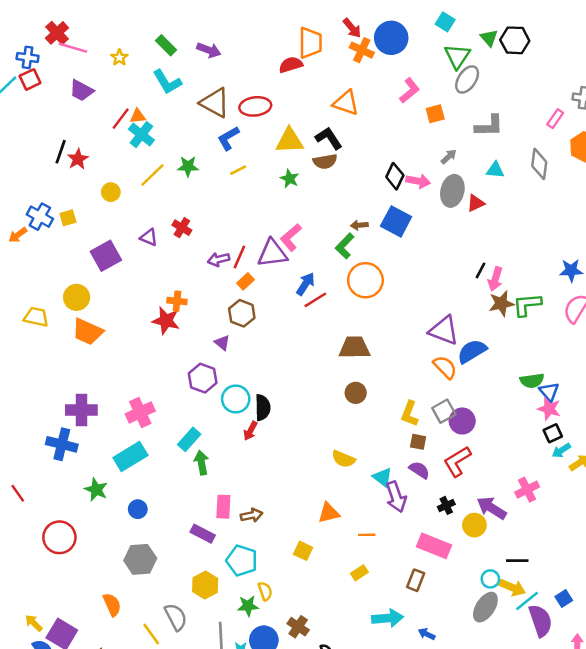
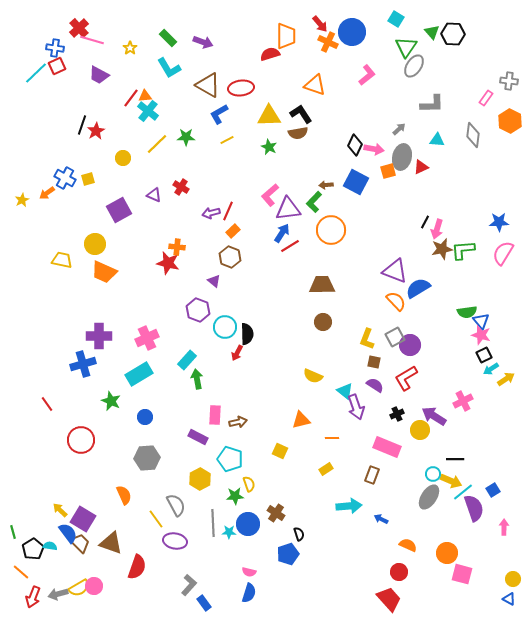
orange square: (435, 114) -> (388, 171), moved
purple triangle: (272, 253) -> (288, 209), moved
blue cross: (62, 444) -> (83, 364), turned -30

